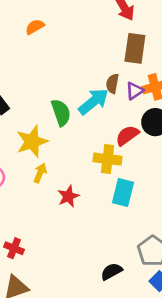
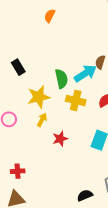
orange semicircle: (35, 27) -> (50, 16), turned -40
yellow cross: (108, 159) -> (76, 100), moved
red cross: (14, 248) -> (18, 171), turned -32

